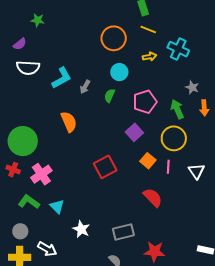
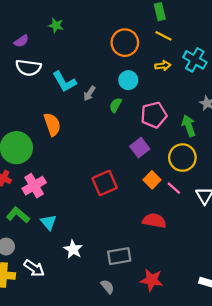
green star: (38, 20) -> (56, 25), moved
cyan L-shape: (62, 78) -> (64, 82), turned 85
orange semicircle: (69, 122) -> (52, 124), moved
pink line: (168, 167) -> (174, 188), turned -56
red semicircle: (153, 198) -> (154, 221), turned -40

